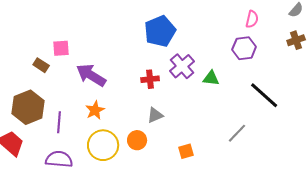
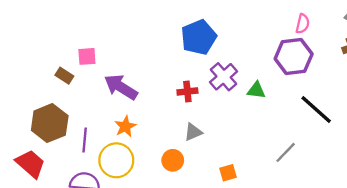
purple hexagon: (244, 48) -> (294, 56), size x1.4
yellow circle: (103, 145) -> (116, 160), moved

